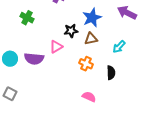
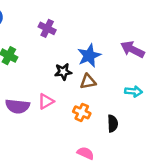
pink triangle: (56, 47) -> (46, 101), moved
cyan arrow: (119, 47) -> (134, 91), moved, turned -128

